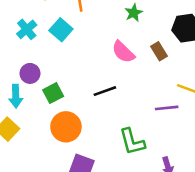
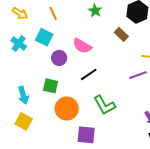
pink semicircle: (123, 52) -> (82, 46), moved
purple circle: (30, 73) -> (59, 58), moved
green square: (53, 93) -> (51, 86), turned -35
green L-shape: (132, 142) -> (105, 105), moved

